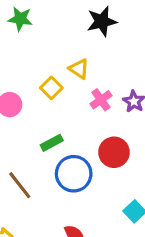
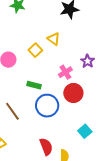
pink cross: (101, 100) -> (65, 72), moved
green rectangle: (52, 143) -> (34, 85), turned 40

